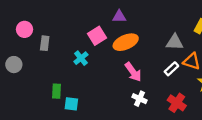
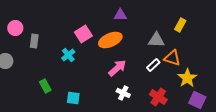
purple triangle: (119, 17) -> (120, 15), moved
pink arrow: (133, 72) -> (117, 68), turned -96
green rectangle: (56, 91) -> (45, 86), turned -32
cyan square: (71, 104) -> (73, 98), moved

